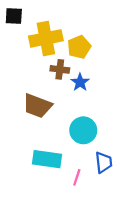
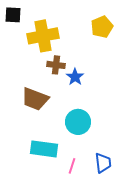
yellow pentagon: (79, 47) -> (102, 27), moved
blue trapezoid: (104, 162) -> (103, 163), moved

